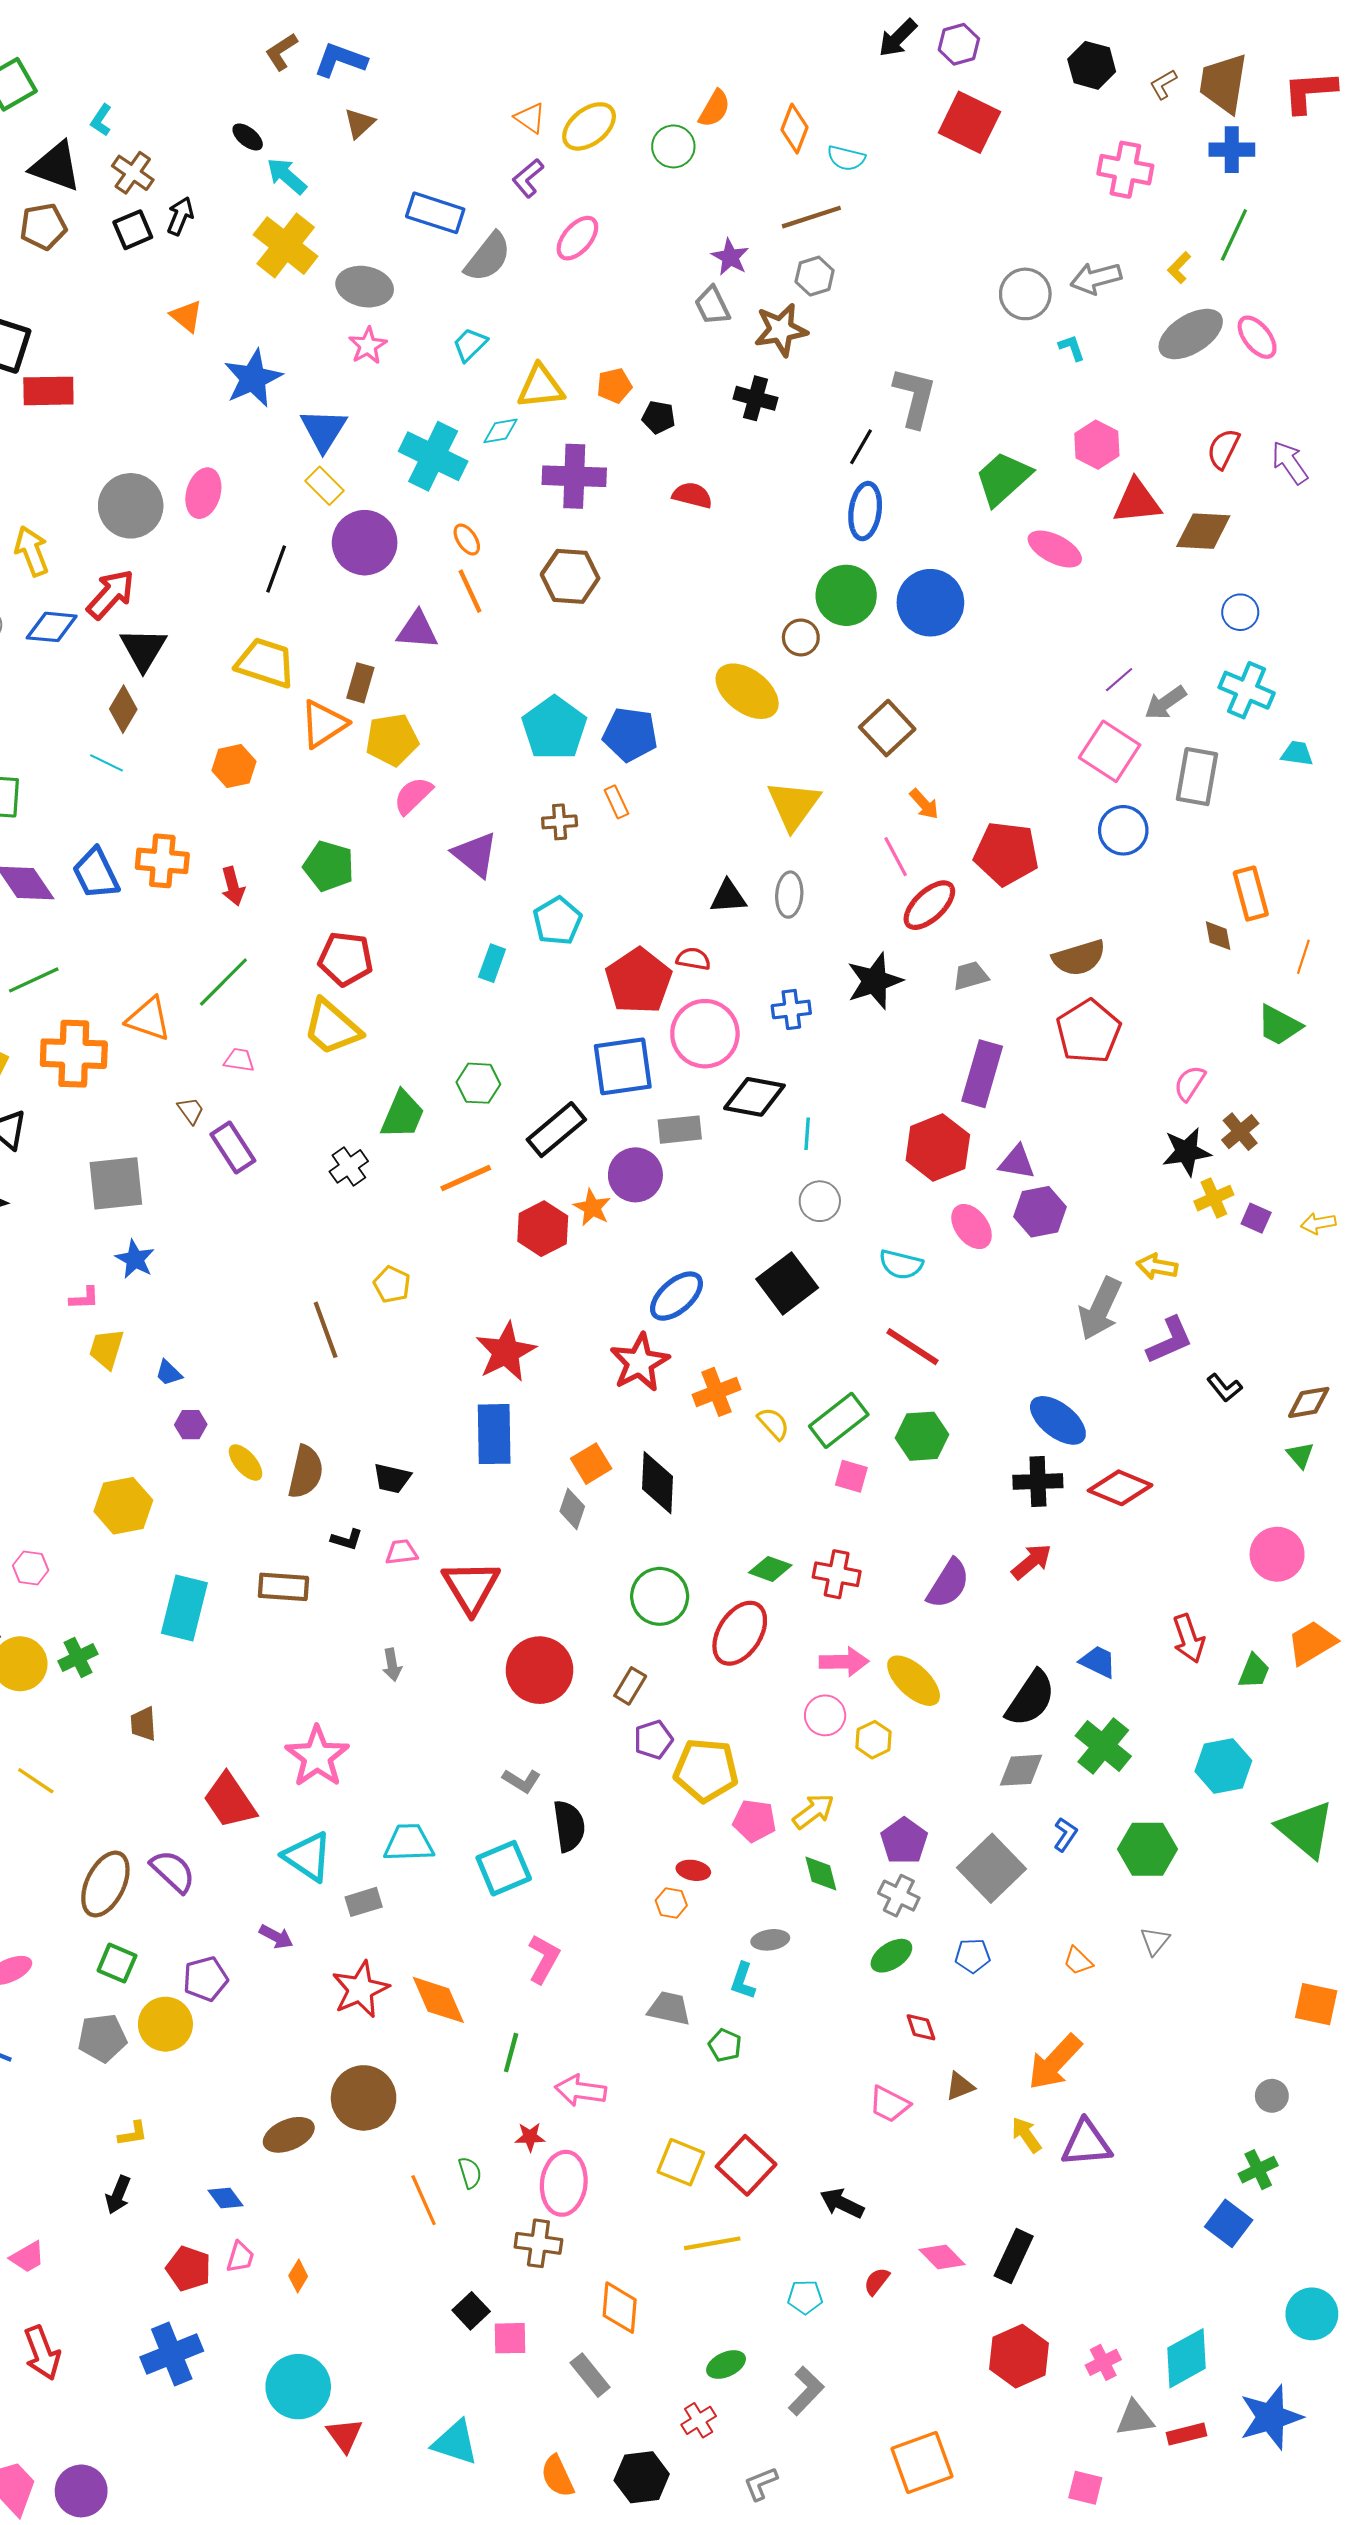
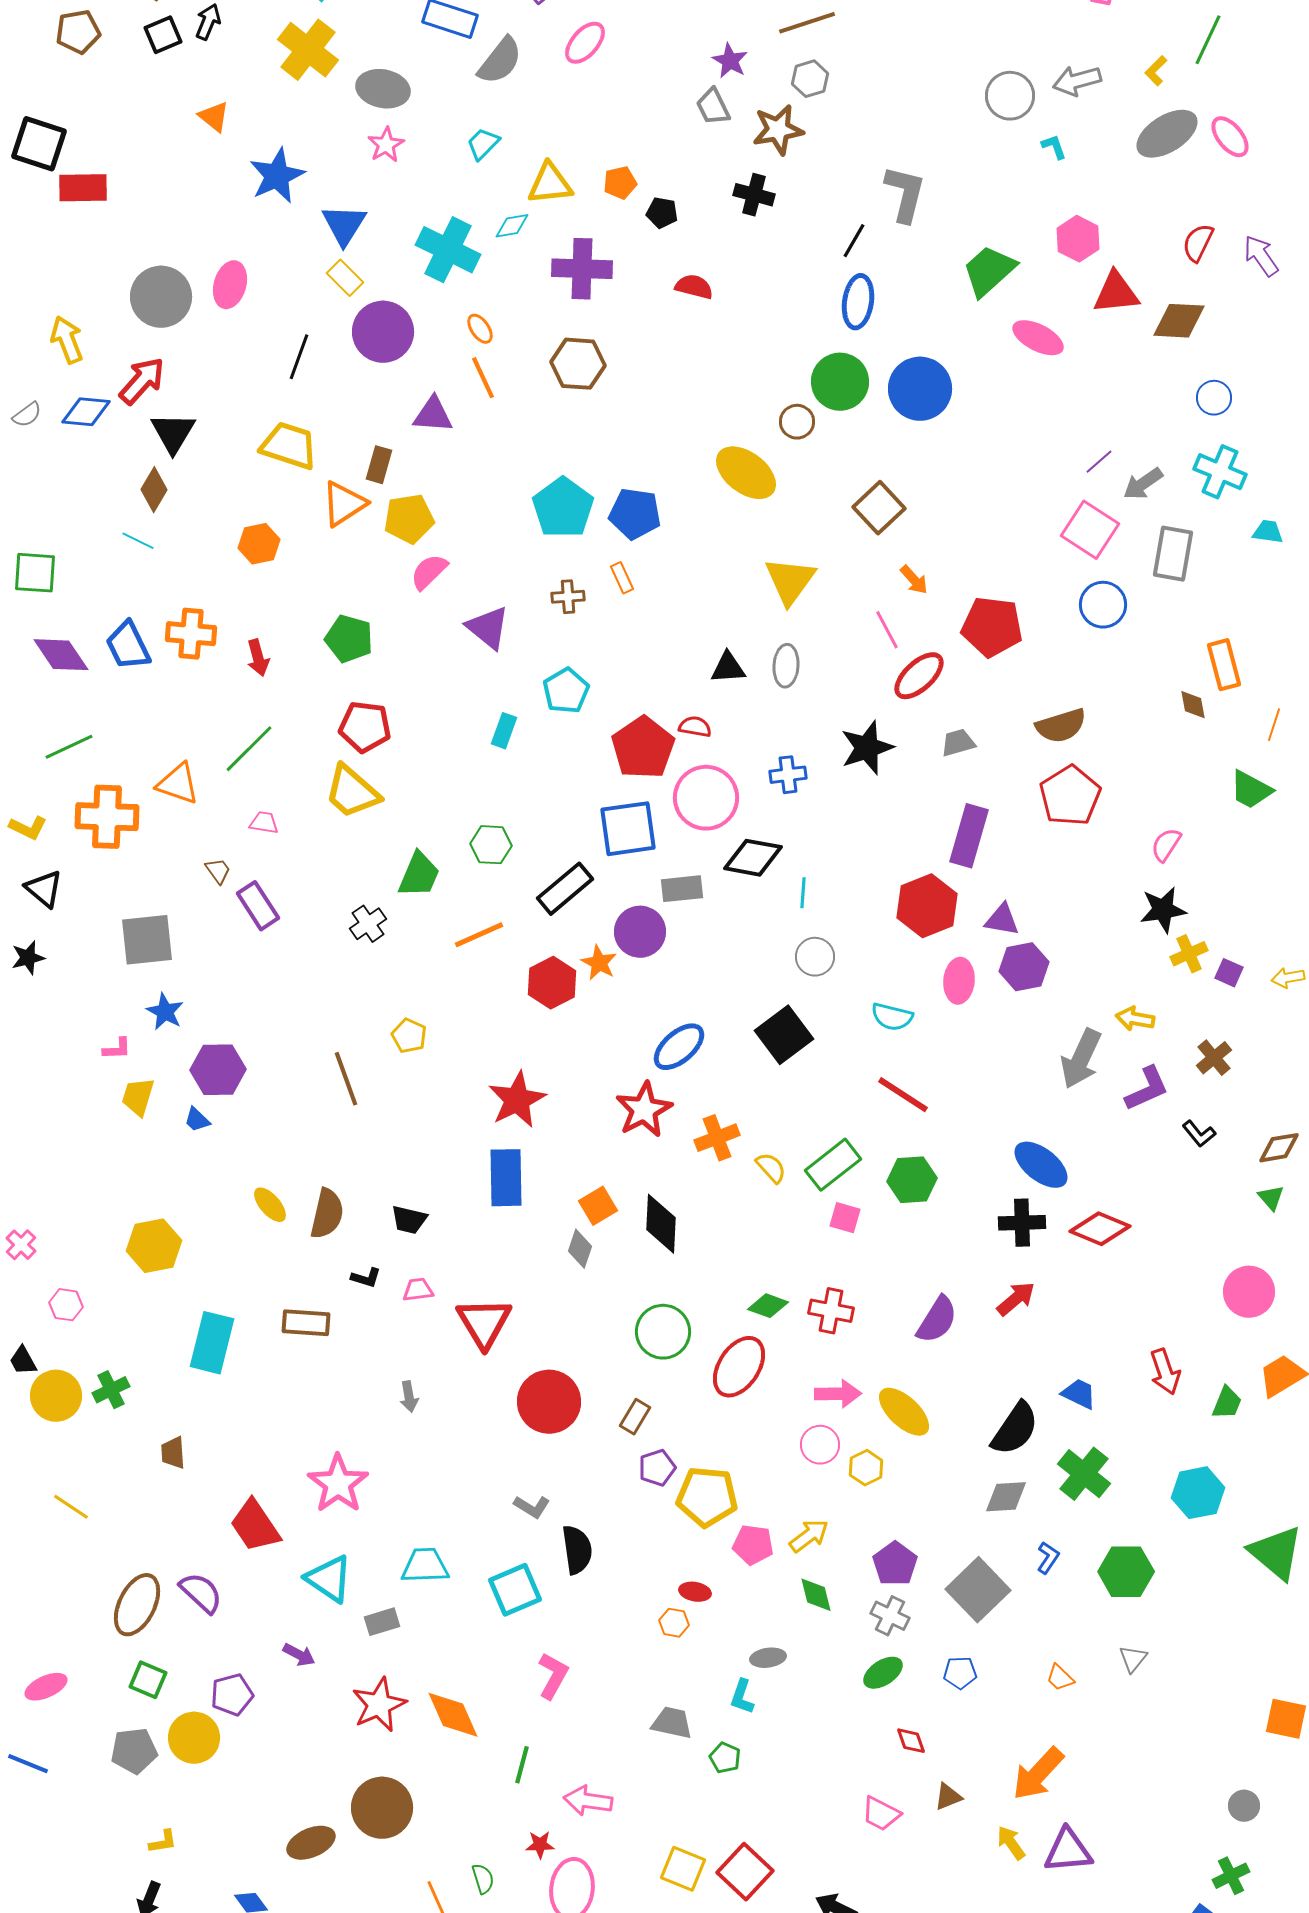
brown cross: (1240, 1132) -> (1214, 1058), moved
pink ellipse: (972, 1227) -> (959, 981), turned 42
purple hexagon: (191, 1425) -> (218, 1070), moved, size x1.8

